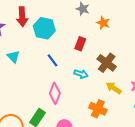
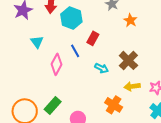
red rectangle: (80, 44) -> (93, 38), moved
yellow arrow: (114, 88) -> (132, 86), turned -49
pink diamond: (55, 93) -> (56, 64), moved

